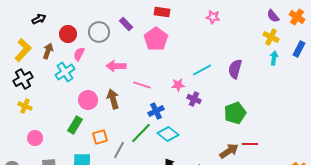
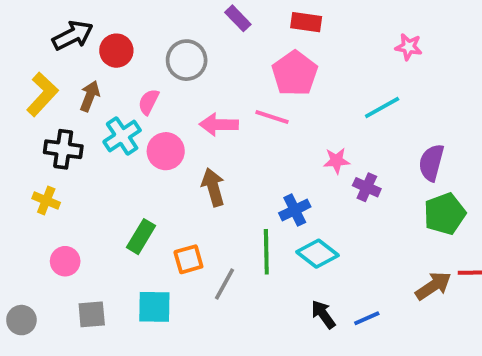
pink star: (213, 17) -> (409, 47), moved
black arrow: (39, 19) -> (73, 35), size x1.5
purple rectangle: (126, 24) -> (238, 18), moved
red circle: (68, 34) -> (116, 51), moved
purple semicircle: (235, 69) -> (431, 163), moved
cyan line: (202, 70) -> (382, 108), moved
black cross: (23, 79) -> (63, 149), moved, turned 36
pink line: (142, 85) -> (272, 117), moved
pink circle: (88, 100) -> (166, 151), moved
green line: (141, 133) -> (266, 252), turned -45

